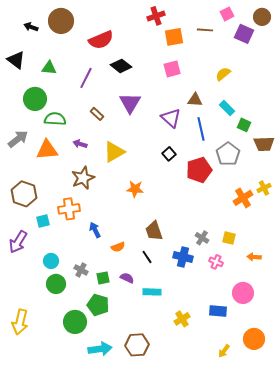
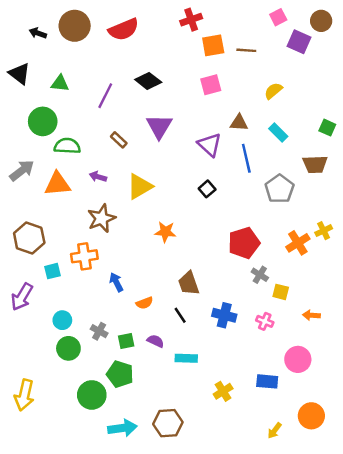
brown line: (205, 30) -> (246, 50), moved
red semicircle: (101, 40) -> (124, 29), moved
green square: (244, 125) -> (327, 128), moved
brown trapezoid: (264, 144) -> (315, 164), moved
red pentagon: (199, 170) -> (244, 243), moved
gray cross: (202, 238) -> (260, 275), moved

